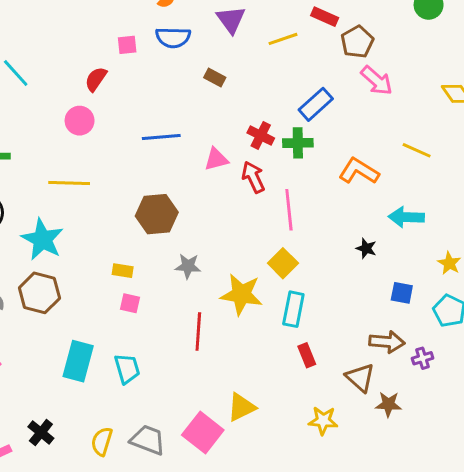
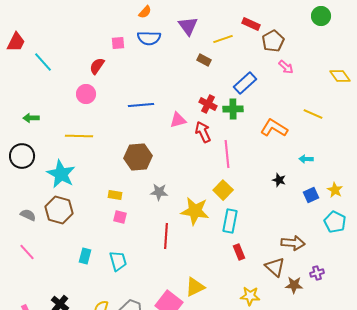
brown rectangle: (215, 78) -> (204, 60), moved
pink arrow: (377, 81) -> (286, 67), size x0.7
cyan arrow: (406, 217) -> (306, 159), size x0.6
blue square: (402, 293) -> (311, 195), moved, turned -35
purple cross: (423, 358) -> (317, 273), moved
cyan rectangle: (78, 361) -> (85, 256), size x0.6

